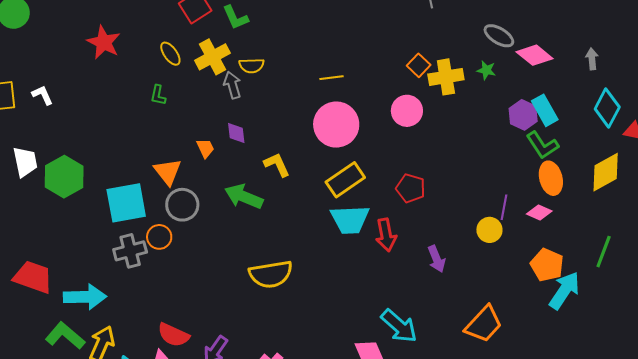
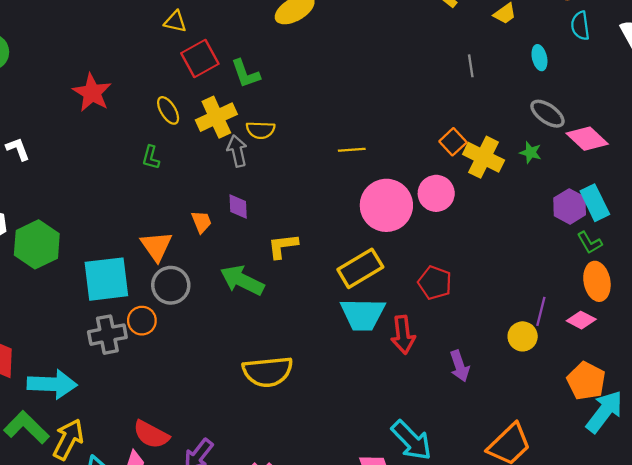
yellow cross: (446, 77) -> (484, 157), turned 32
pink circle: (336, 125) -> (386, 205), moved
green L-shape: (542, 145) -> (590, 243), size x0.7
yellow L-shape: (277, 165) -> (283, 246), turned -76

